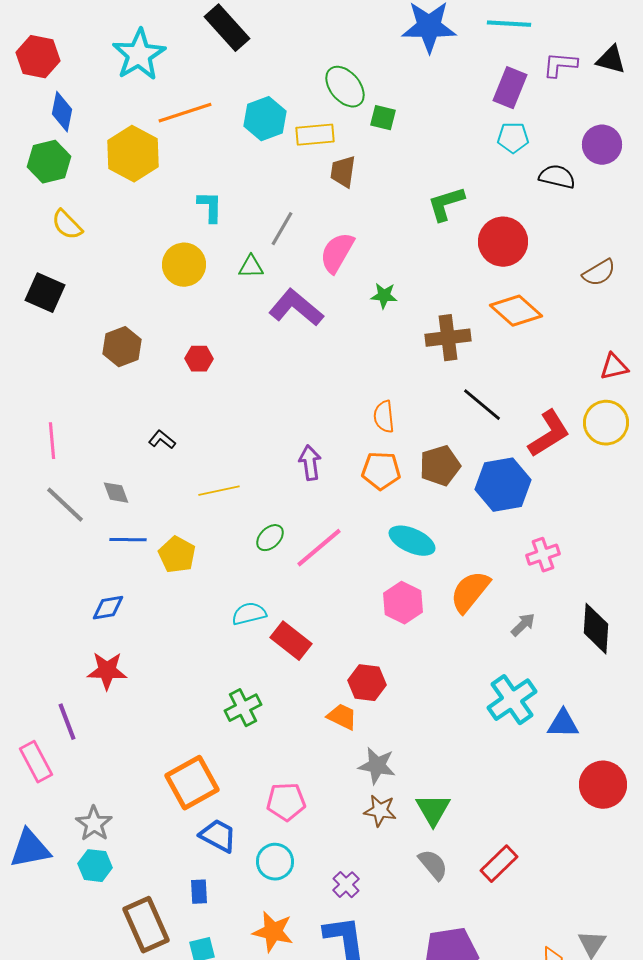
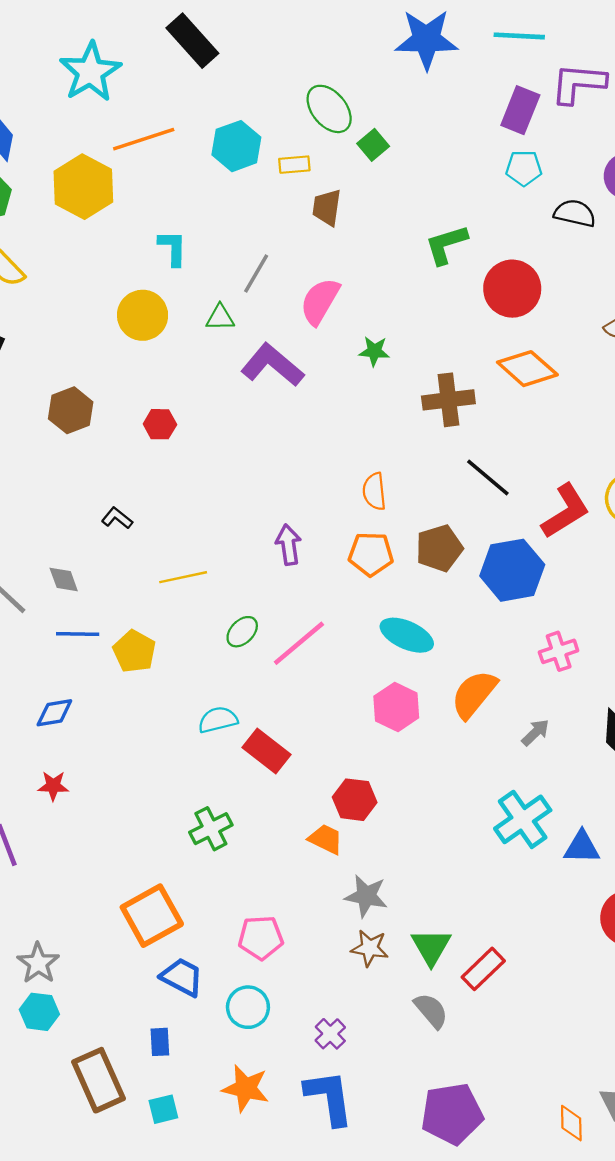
purple L-shape: (560, 65) -> (578, 83), size x1.4
green square: (383, 118) -> (373, 145), turned 36
yellow rectangle: (315, 135) -> (294, 165), size x0.7
red star: (107, 671) -> (53, 786), size x0.7
red rectangle: (499, 864) -> (483, 969), moved

